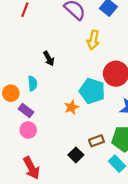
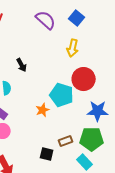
yellow arrow: (93, 40) -> (73, 48), moved
black square: (76, 155) -> (47, 154), turned -32

